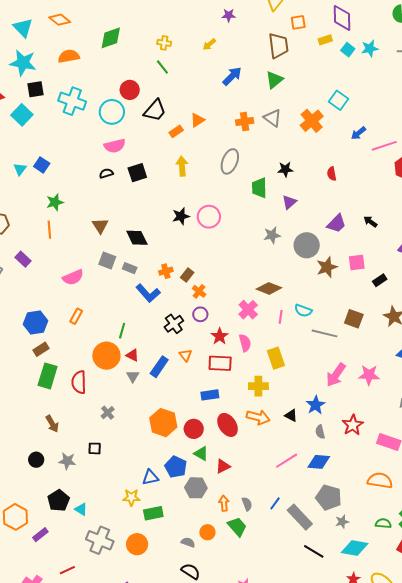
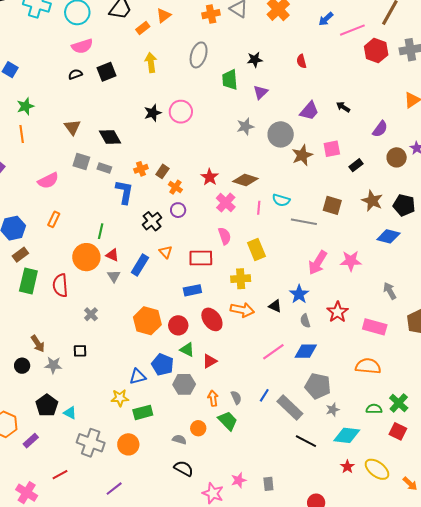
blue L-shape: (148, 293) -> (124, 192), turned -125
red star: (220, 336) -> (210, 177), moved
brown arrow: (52, 424) -> (38, 344), moved

